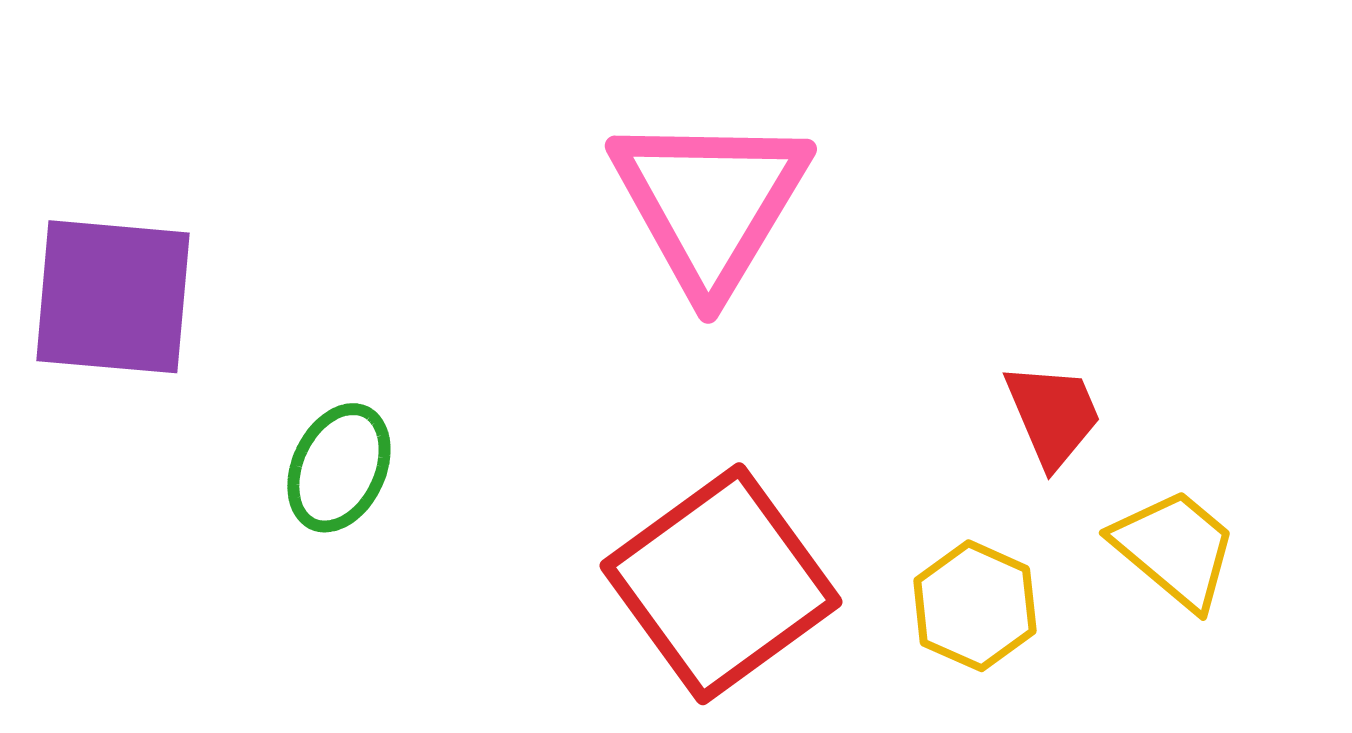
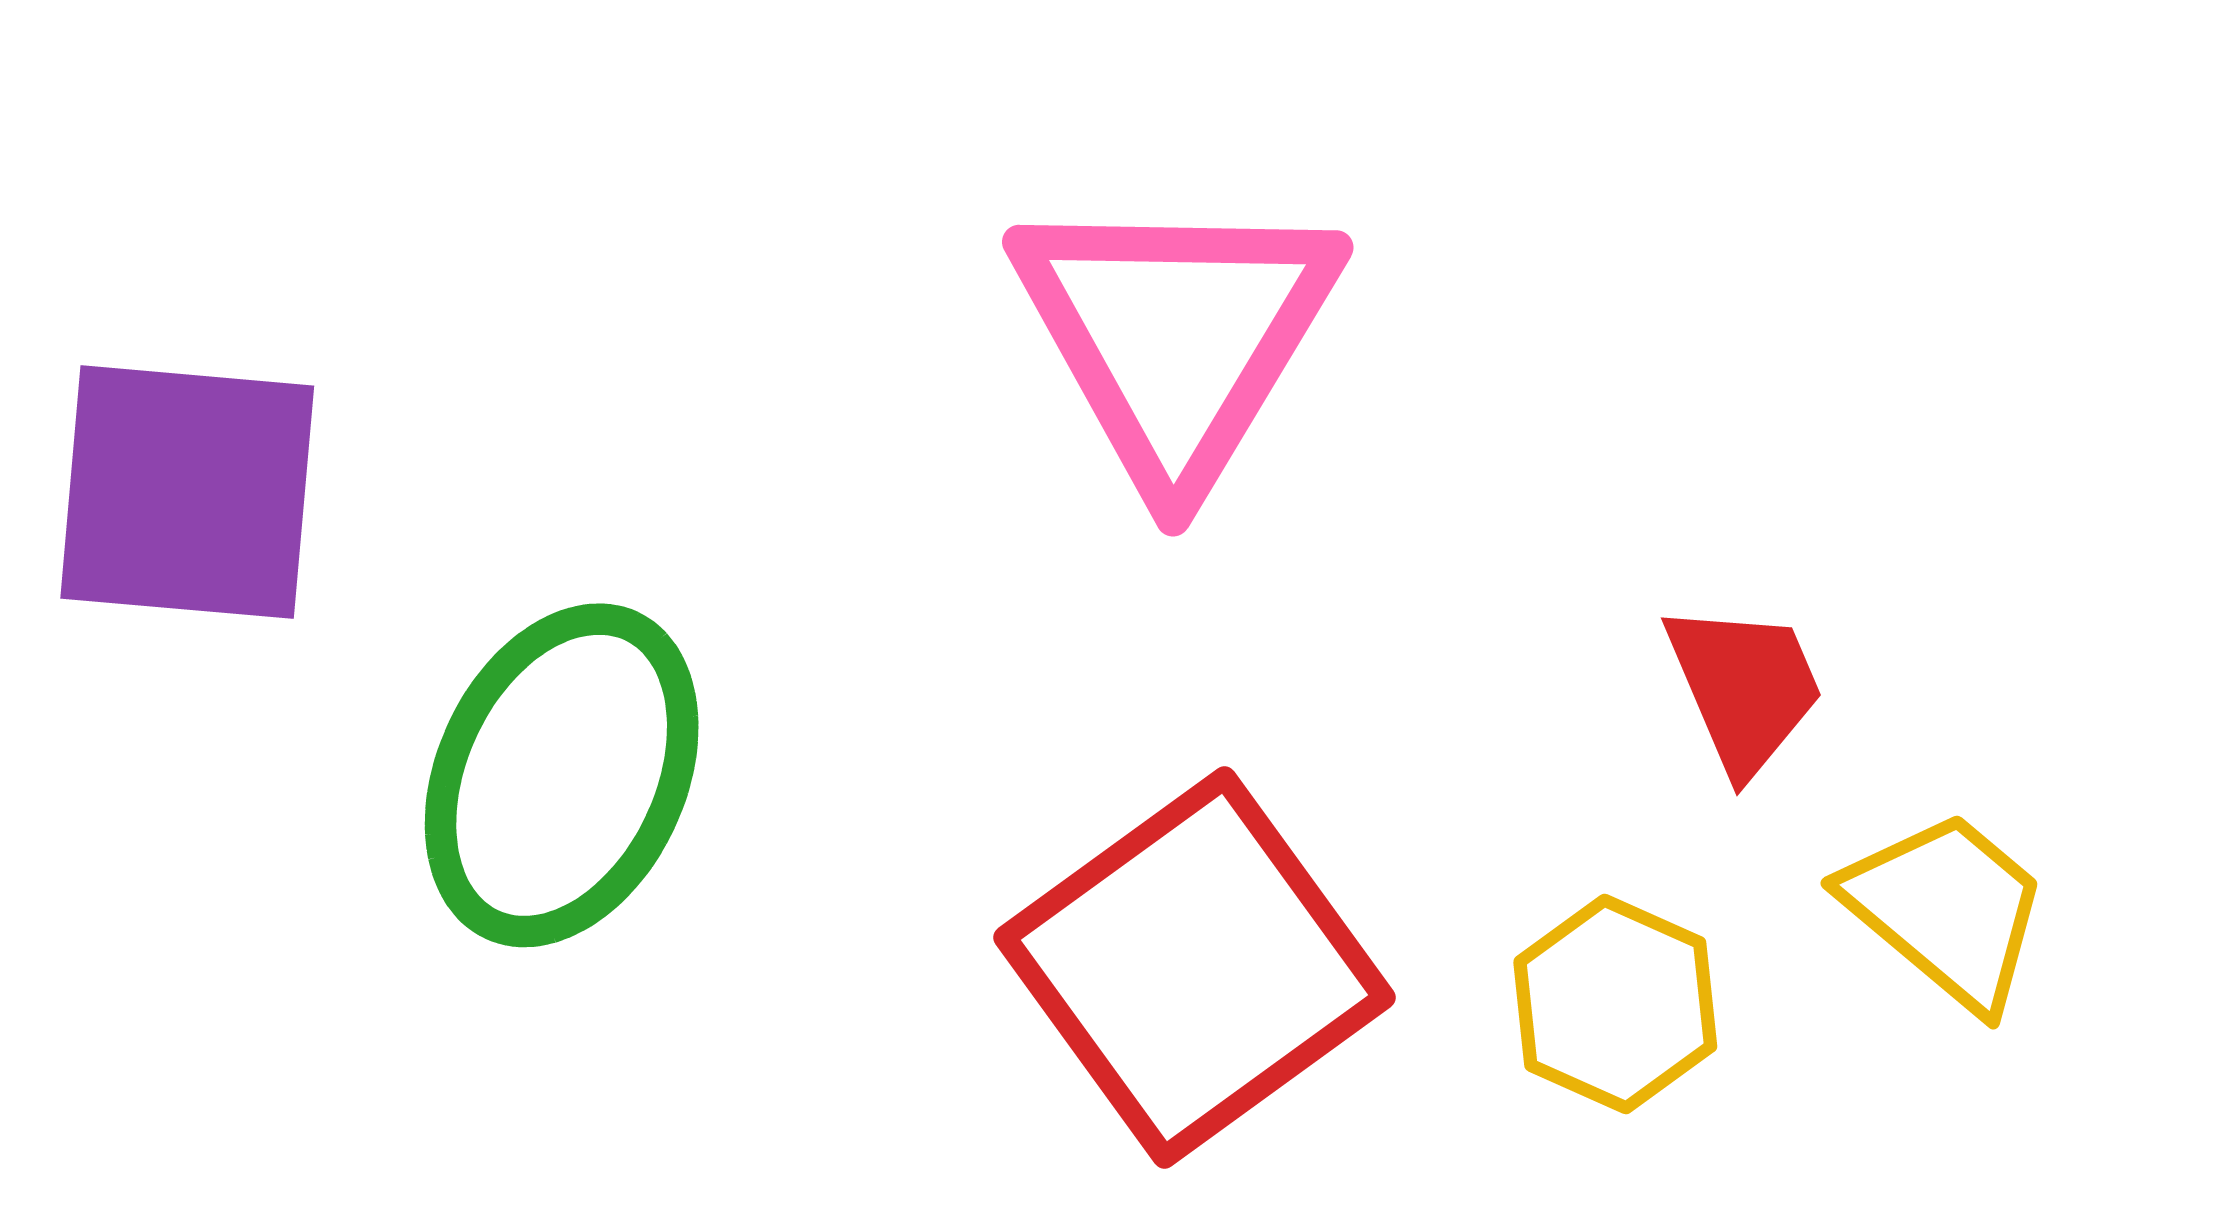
green ellipse: (339, 468) -> (562, 775), size x1.6

